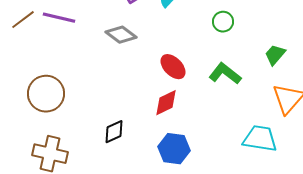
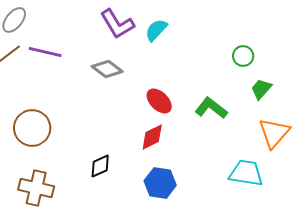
green circle: (223, 22) -> (243, 56), moved

